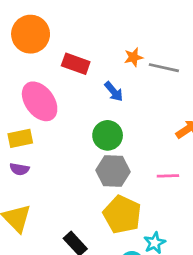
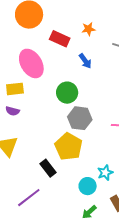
orange star: (133, 57) -> (88, 29), moved
green circle: (108, 135) -> (67, 93), moved
yellow pentagon: (122, 215) -> (68, 147), moved

